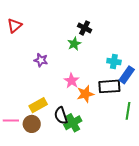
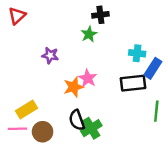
black cross: (85, 28) -> (100, 15), turned -32
orange star: (85, 94) -> (74, 87), moved
yellow rectangle: (38, 105) -> (27, 110), moved

